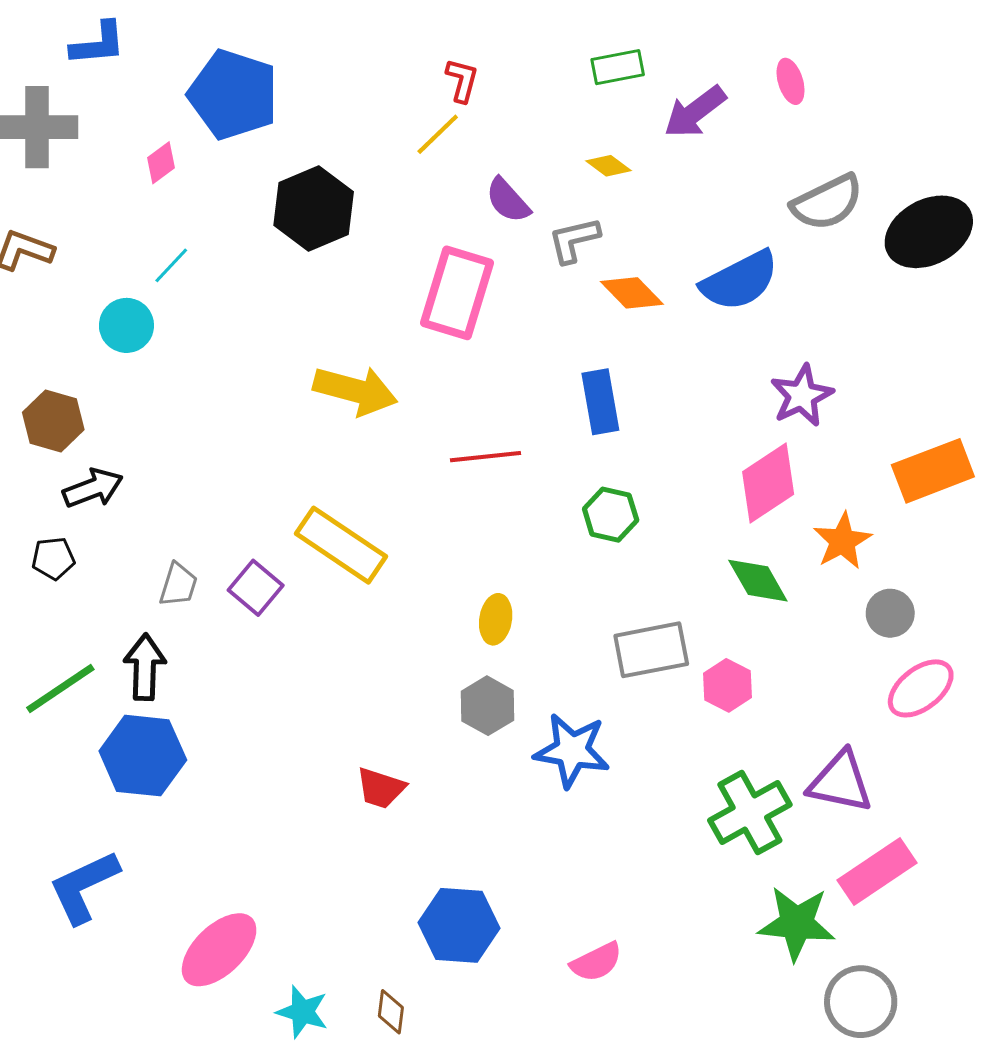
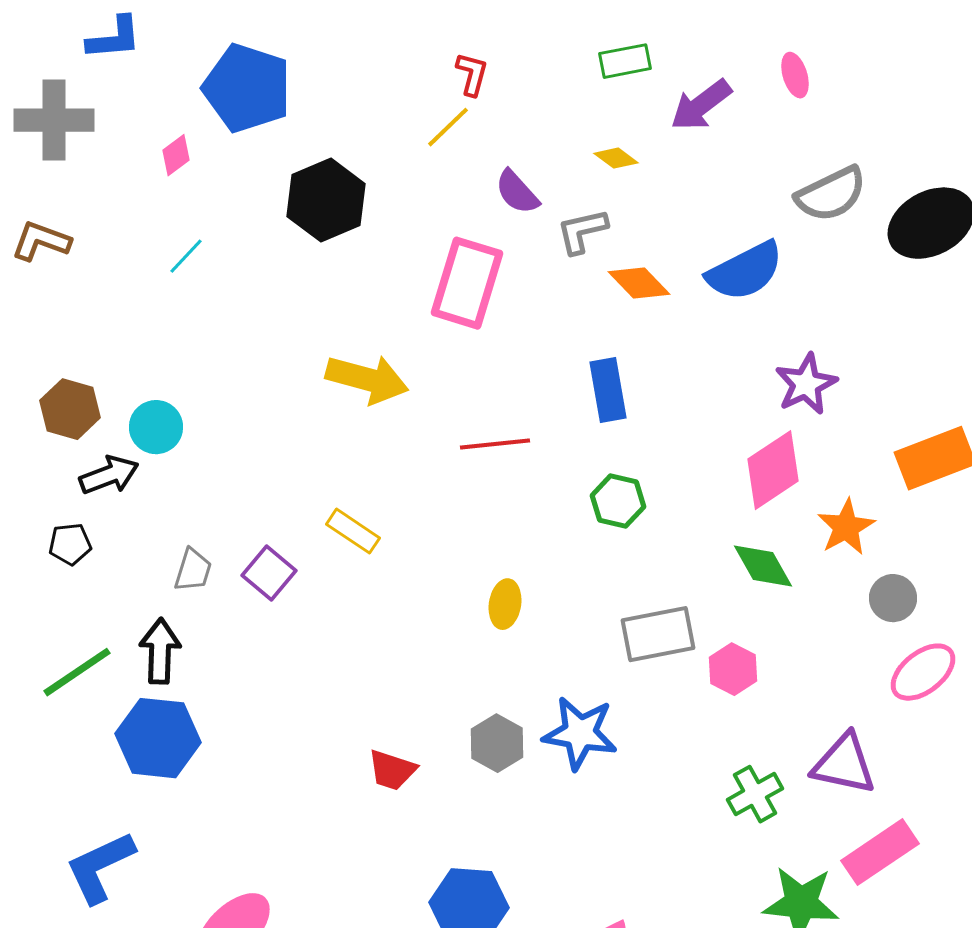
cyan circle: (126, 325) -> (156, 427), moved
yellow rectangle: (341, 545) -> (353, 531), size x0.6
gray hexagon: (487, 706) -> (497, 743), moved
green cross: (750, 813) -> (755, 794), size x0.7

